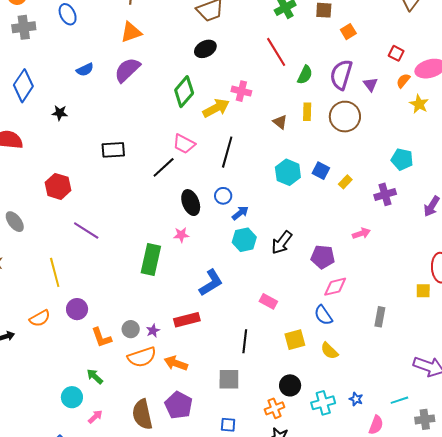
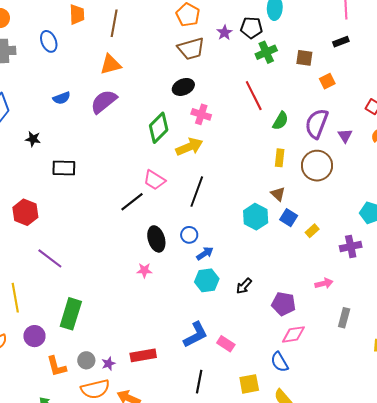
pink cross: (241, 91) -> (201, 114), moved
brown triangle: (280, 122) -> (278, 194), moved
black rectangle: (113, 150) -> (64, 168), moved
black arrow: (282, 242) -> (244, 286), size x0.7
green rectangle: (151, 259) -> (71, 314), moved
blue L-shape: (211, 283) -> (196, 335), moved
gray rectangle: (380, 317) -> (344, 318), moved

